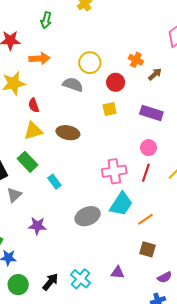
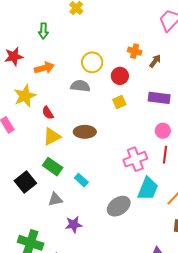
gray triangle: (14, 195) -> (55, 199), moved, turned 42

